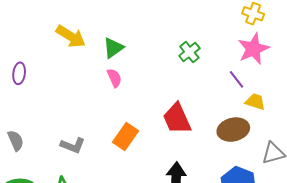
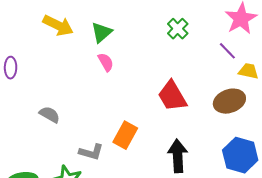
orange rectangle: (125, 136) -> (125, 135), moved
gray semicircle: (16, 141) -> (50, 115), moved, turned -30
gray L-shape: (73, 145) -> (91, 152), moved

